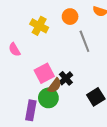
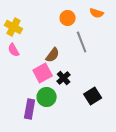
yellow cross: (39, 26) -> (14, 27), moved
brown semicircle: (55, 86) -> (53, 55), moved

